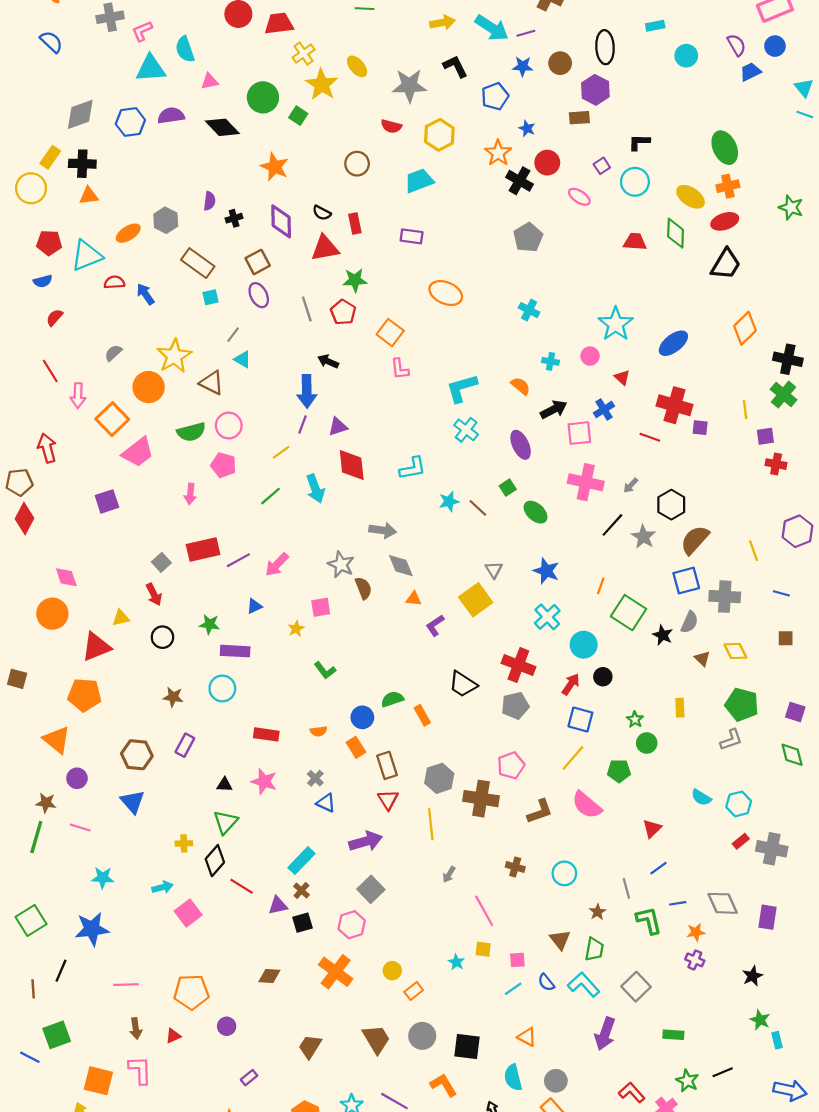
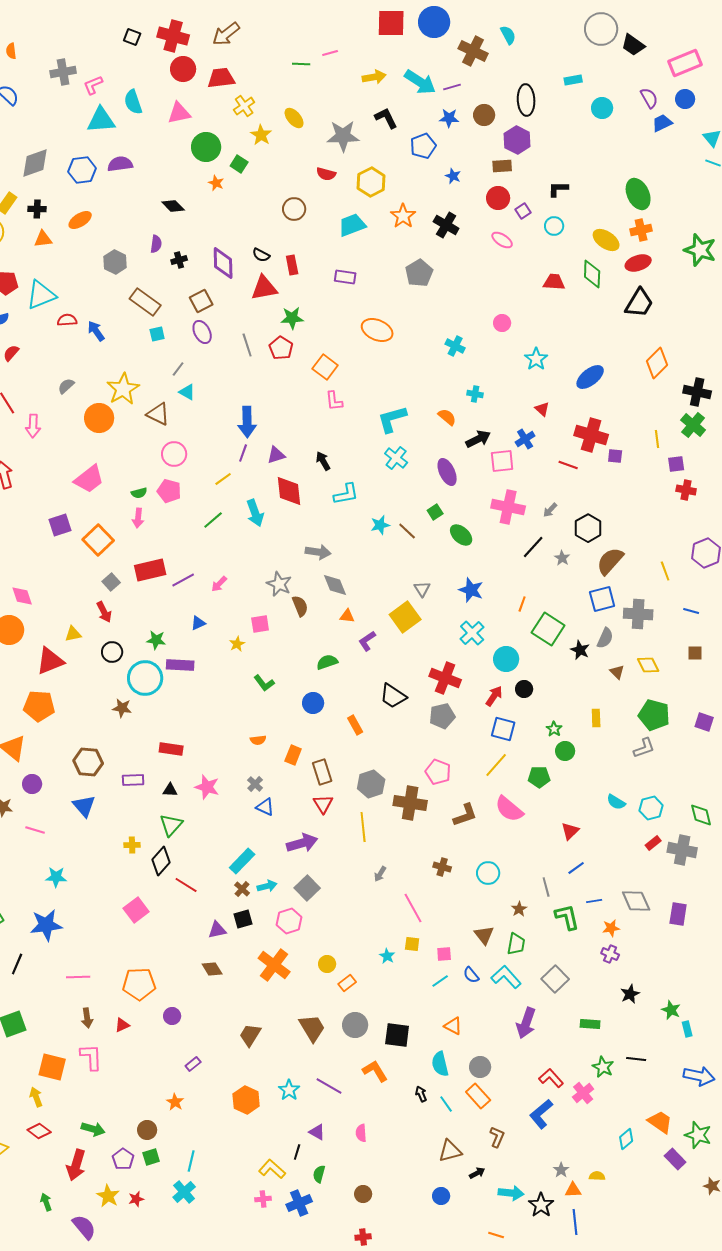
pink triangle: (210, 81) -> (179, 113), moved, size x1.4
yellow star: (322, 85) -> (261, 135), size x0.7
black diamond: (222, 127) -> (173, 206), moved, size x0.7
orange star: (498, 153) -> (403, 216), moved
red circle: (547, 163) -> (498, 198), moved
black cross: (82, 164) -> (37, 209), size x0.7
orange star: (275, 167) -> (216, 183), moved, size x0.6
cyan circle: (635, 182) -> (554, 226), size x0.7
green star: (791, 207) -> (700, 250), size x1.4
orange ellipse: (128, 233) -> (80, 220), moved
gray pentagon: (528, 237) -> (419, 273), moved
cyan star: (616, 324) -> (536, 359), size x0.7
pink circle: (590, 356) -> (502, 323), moved
black arrow: (328, 361) -> (323, 461), moved, turned 36
orange square: (112, 419) -> (98, 540), moved
green semicircle: (191, 432) -> (139, 493), moved, size x0.6
gray star: (643, 537) -> (562, 558), size x0.7
pink arrow: (277, 564) -> (219, 584), size x0.7
cyan circle: (222, 688) -> (145, 678), moved, size x1.4
green semicircle: (392, 699) -> (327, 662), moved
blue circle: (362, 717) -> (313, 703), moved
red rectangle: (266, 734) -> (171, 749), moved
purple rectangle: (185, 745) -> (133, 780), moved, turned 60
orange rectangle: (356, 747) -> (293, 755), turned 54
green diamond: (792, 755) -> (701, 815), moved
pink pentagon: (511, 765) -> (438, 772), turned -30
cyan arrow: (162, 887) -> (267, 886), moved
purple triangle: (278, 905) -> (217, 930), moved
brown diamond: (269, 976) -> (212, 969), turned 55
black star: (753, 976) -> (630, 994), moved
black line: (723, 1072) -> (636, 1059), turned 30

